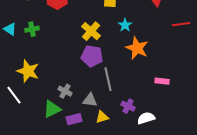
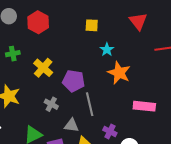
yellow cross: (91, 31) -> (43, 68), moved
pink rectangle: (162, 81) -> (144, 106), size x1.5
gray cross: (65, 91) -> (51, 104), moved

